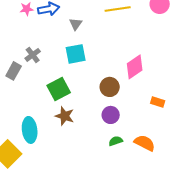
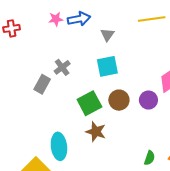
brown circle: (110, 87) -> (119, 100), moved
purple circle: (111, 115) -> (148, 100), moved
green semicircle: (116, 141) -> (150, 158), turned 128

